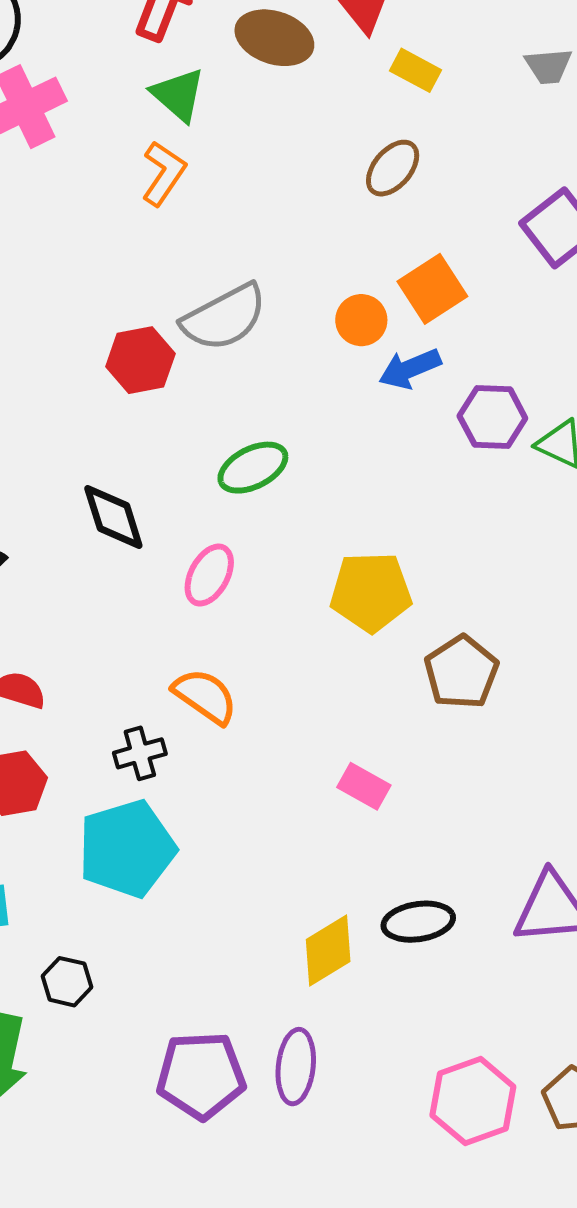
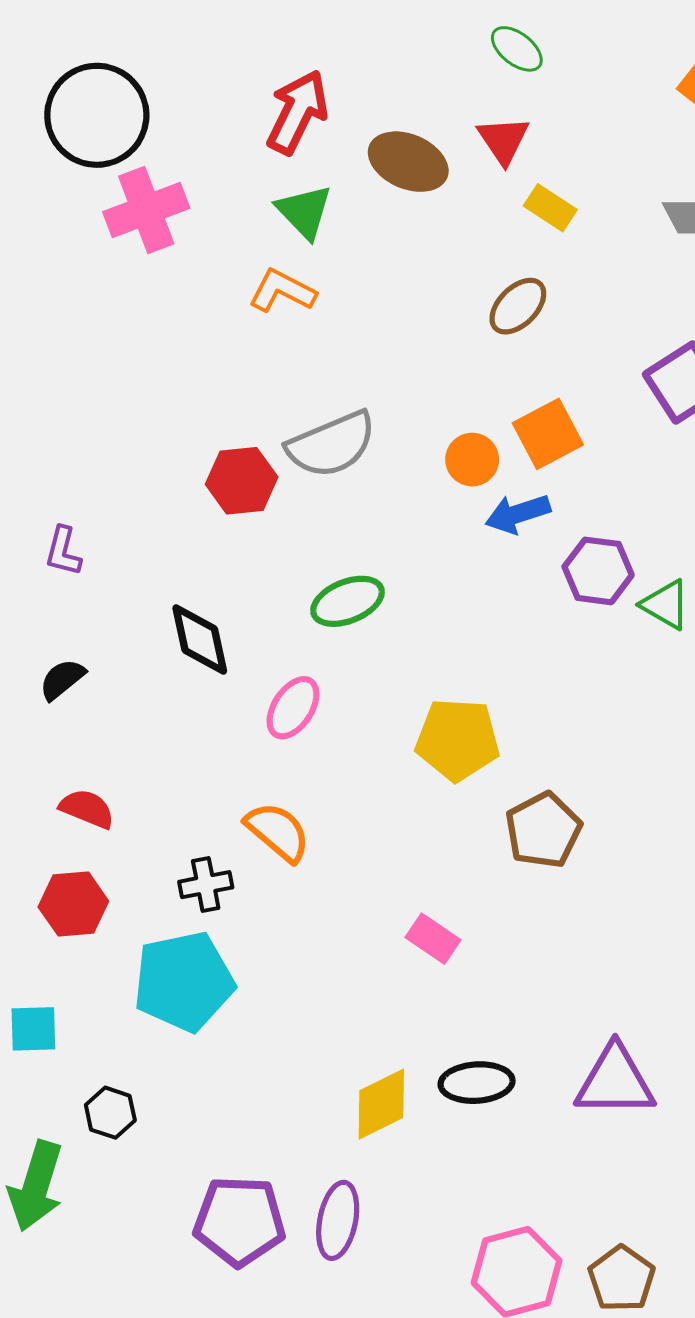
orange L-shape: (164, 173) -> (282, 291), turned -102

